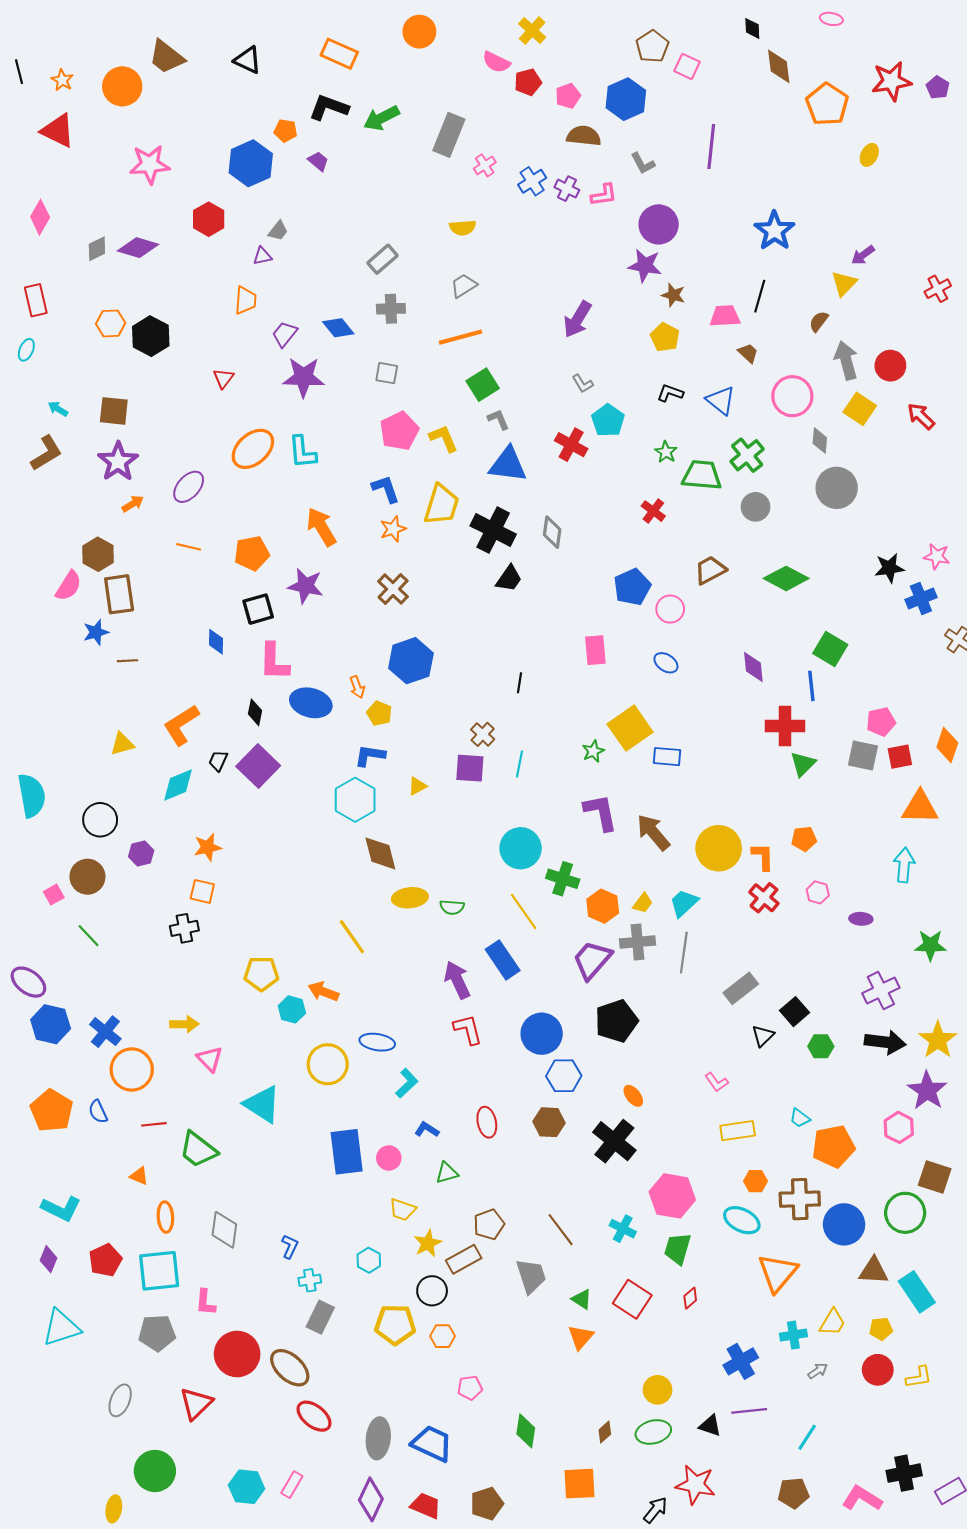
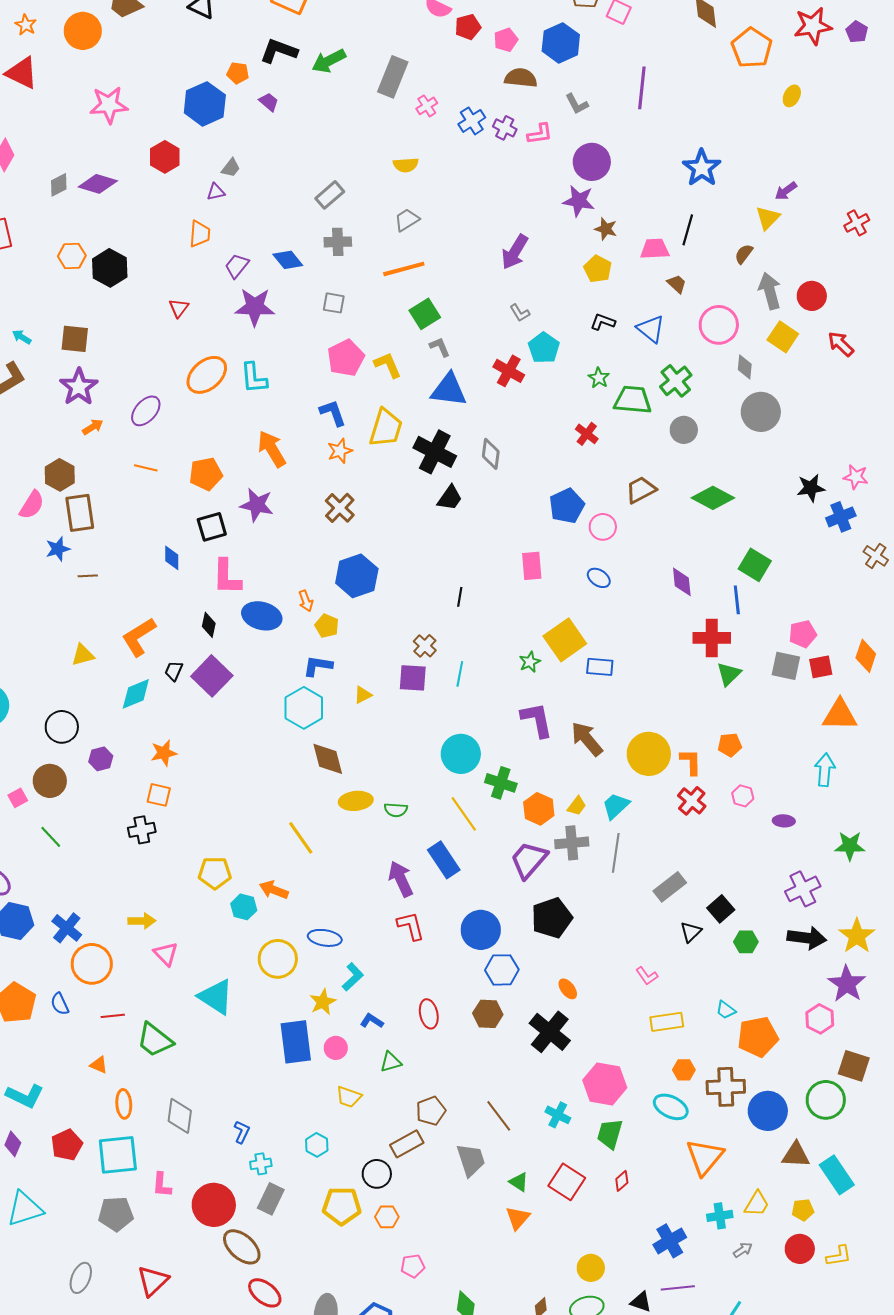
yellow star: (428, 1243) -> (323, 1002), moved
red circle: (237, 1354) -> (214, 1205), moved

